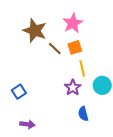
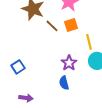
yellow line: (82, 68) -> (89, 42), moved
blue semicircle: (83, 114) -> (64, 83), moved

